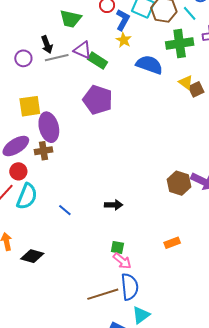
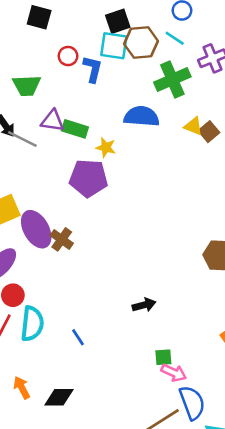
yellow star: (124, 40) -> (106, 148), moved
gray line: (57, 58) -> (22, 139), turned 55
brown cross: (44, 151) -> (62, 239), moved, turned -30
blue line: (65, 210) -> (78, 337), moved, turned 32

